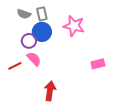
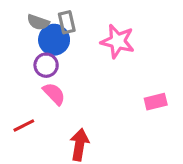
blue circle: (42, 32) -> (54, 40), moved
red line: (15, 66) -> (24, 126), moved

